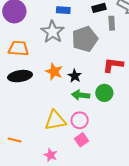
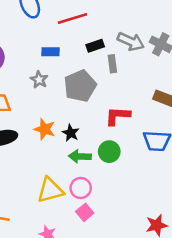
gray star: (53, 32) -> (39, 80), size x0.6

